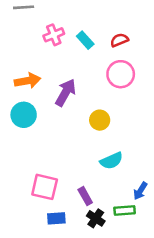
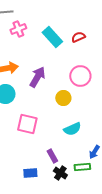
pink cross: (54, 35) -> (18, 29), moved
cyan rectangle: (85, 40) -> (52, 37), size x1.5
pink circle: (121, 74) -> (80, 76), moved
pink square: (45, 187) -> (27, 124), moved

